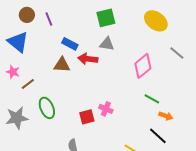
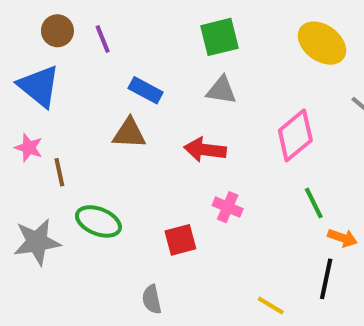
red arrow: (88, 59) -> (205, 150), moved
brown line: (28, 84) -> (59, 172), turned -64
green line: (152, 99) -> (314, 203), turned 35
green ellipse: (47, 108) -> (98, 221), turned -45
pink cross: (106, 109) -> (228, 207), moved
black line: (158, 136) -> (326, 279), turned 60

